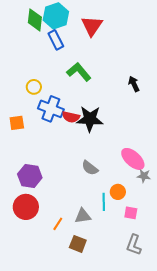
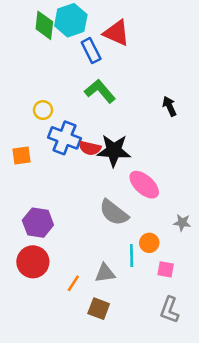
red triangle: (92, 26) -> (116, 33), turned -40
blue rectangle: (56, 40) -> (91, 51), moved
pink ellipse: (133, 159) -> (144, 185), moved
gray semicircle: (90, 168) -> (114, 212), size x1.4

